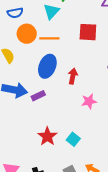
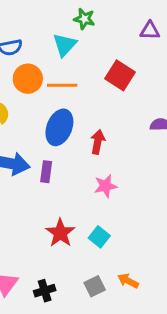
red square: (88, 32) -> (120, 75), turned 30
purple rectangle: (38, 96) -> (46, 172), turned -56
pink star: (89, 101) -> (105, 186), moved

